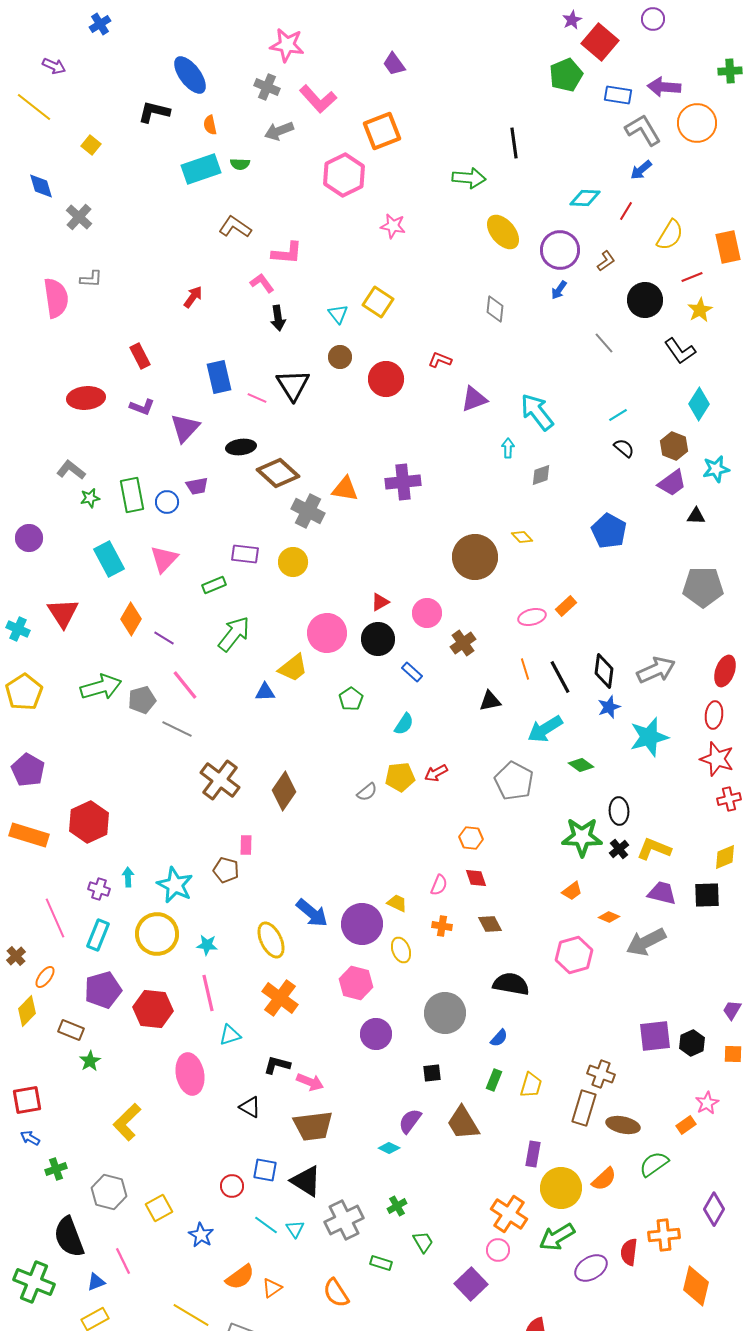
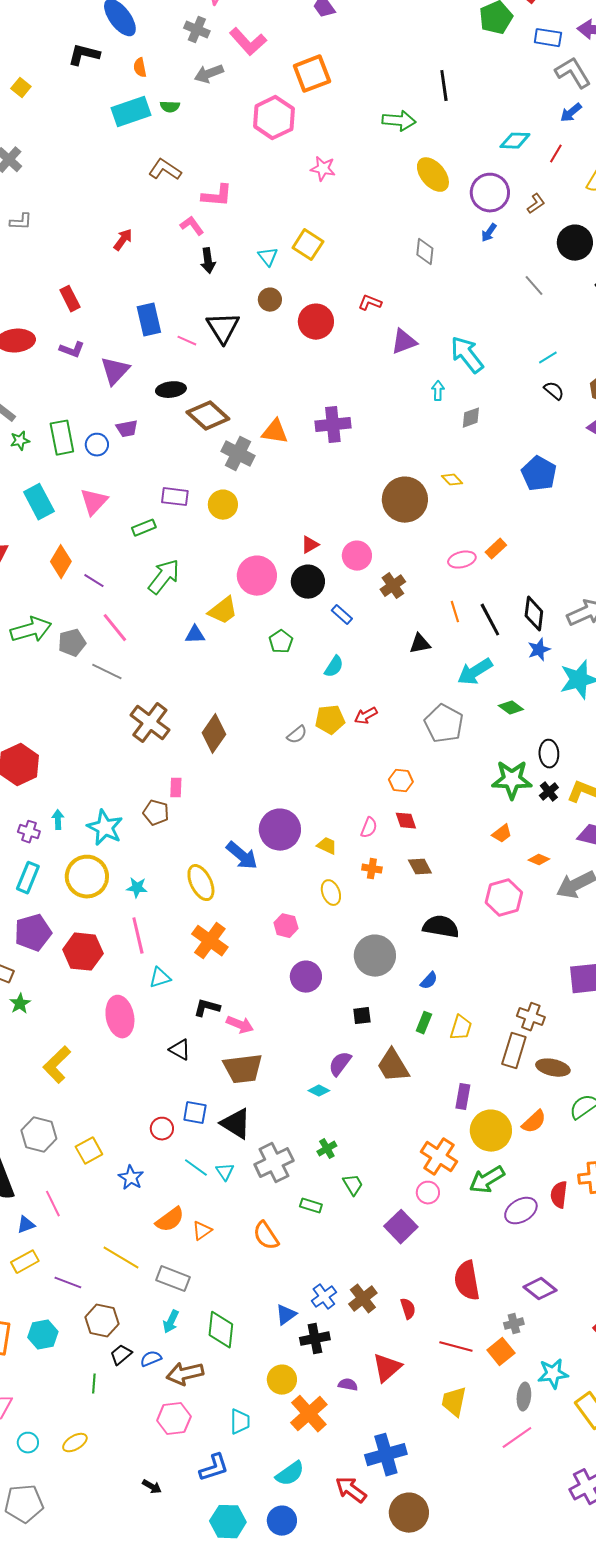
purple circle: (362, 924) -> (280, 830), moved
pink hexagon: (356, 983) -> (286, 926), size x0.7

